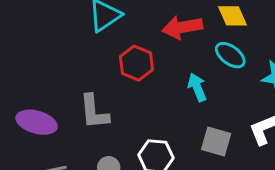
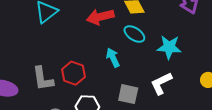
red hexagon: (136, 63) -> (73, 73), moved

